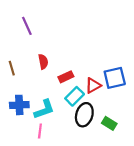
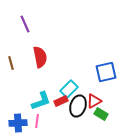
red semicircle: (43, 62) -> (40, 57), size x1.5
red rectangle: (66, 77) -> (61, 101), moved
red triangle: (93, 85) -> (94, 101), moved
blue cross: (19, 105) -> (18, 123), moved

